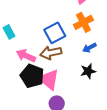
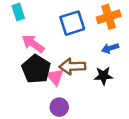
brown arrow: (51, 53) -> (72, 66), moved
pink triangle: (49, 79) -> (55, 77), size x0.7

